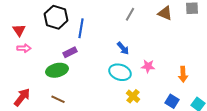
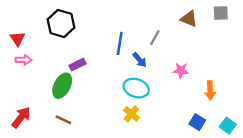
gray line: (130, 14) -> (155, 38), moved
blue line: (81, 28) -> (120, 43), moved
pink star: (148, 66) -> (181, 70), moved
green ellipse: (57, 70) -> (62, 86), turned -50
yellow cross: (133, 96) -> (131, 114), moved

